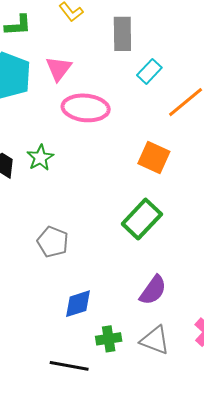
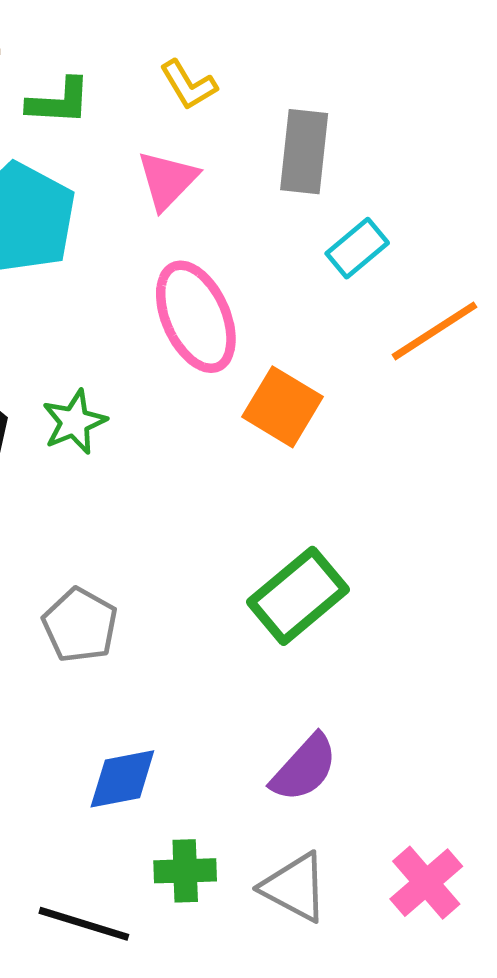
pink triangle: (59, 68) -> (167, 180), moved
pink ellipse: (86, 108) -> (196, 317), turned 54
orange square: (154, 157) -> (282, 407), moved

